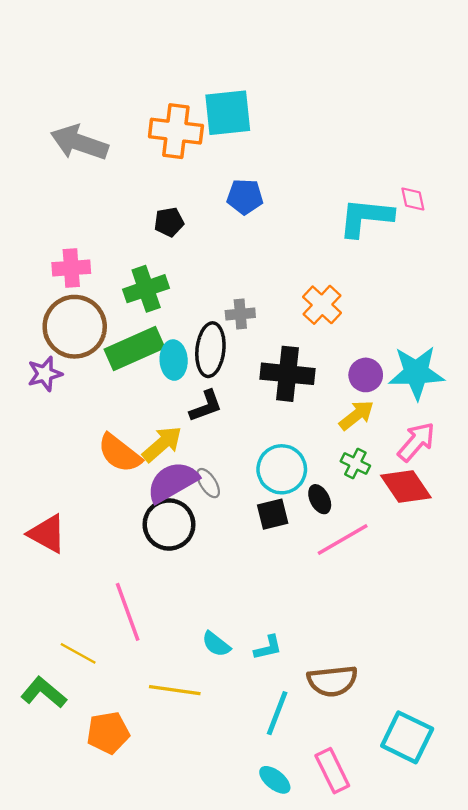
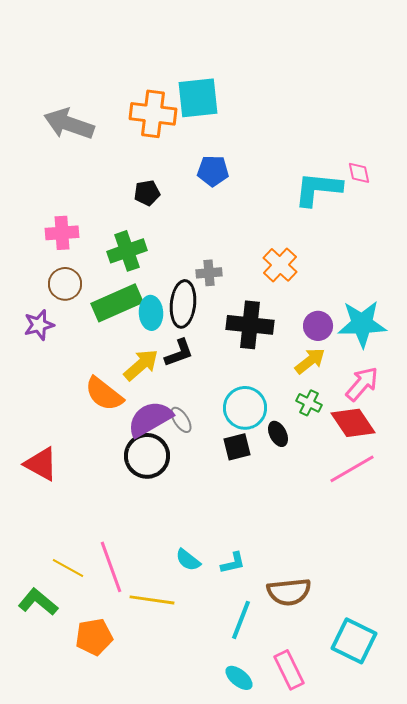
brown circle: (75, 327) -> (65, 284), size x0.6
yellow arrow: (162, 444) -> (141, 365), moved
pink line: (343, 539) -> (352, 469), moved
pink line: (128, 612) -> (111, 567), moved

